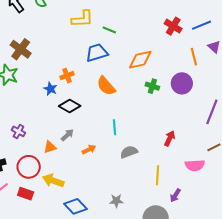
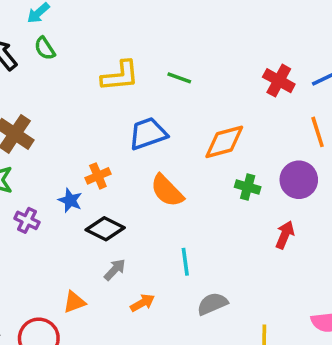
green line: (109, 30) -> (179, 78), moved
purple cross: (18, 131) -> (27, 220), moved
gray arrow: (67, 135) -> (115, 270), moved
red arrow: (170, 138) -> (285, 235), moved

